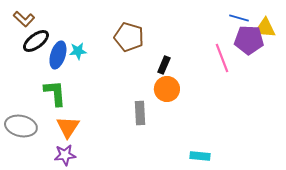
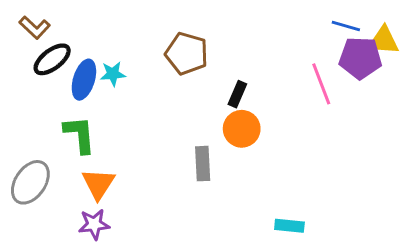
gray ellipse: (21, 126) -> (30, 182), turned -68

